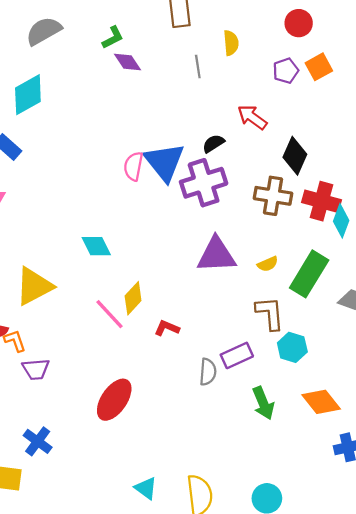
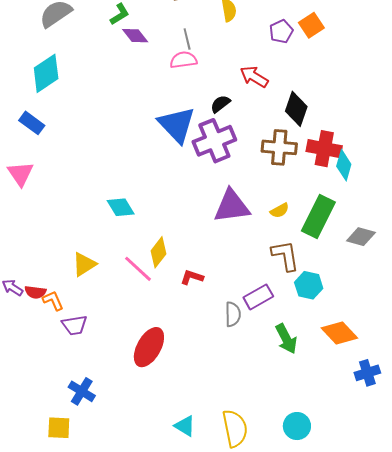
gray line: (198, 67) -> (187, 39), moved
pink semicircle: (133, 166) -> (183, 60), moved, turned 76
yellow triangle: (34, 286) -> (84, 264), moved, size x0.7

